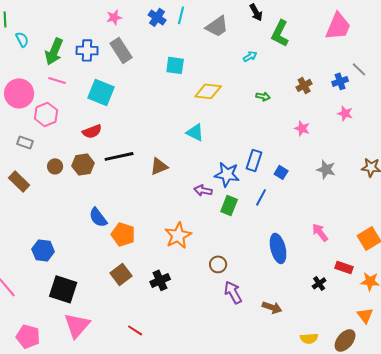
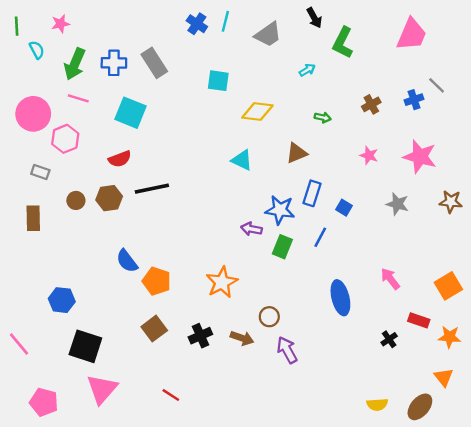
pink star: (114, 17) -> (60, 24), moved
pink star: (345, 113) -> (420, 157), moved, size x1.8
brown triangle: (159, 166) -> (297, 153), moved
brown rectangle: (19, 181) -> (33, 218), turned 45
brown arrow: (272, 307) -> (242, 338), moved

